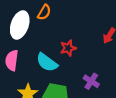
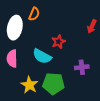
purple cross: (91, 81) -> (82, 67), turned -32

